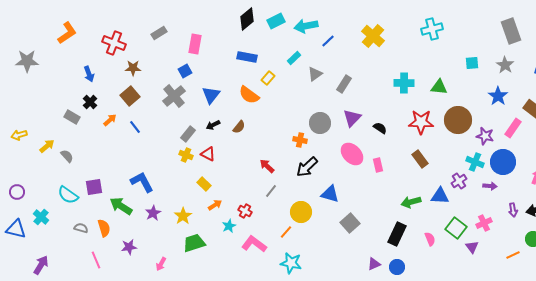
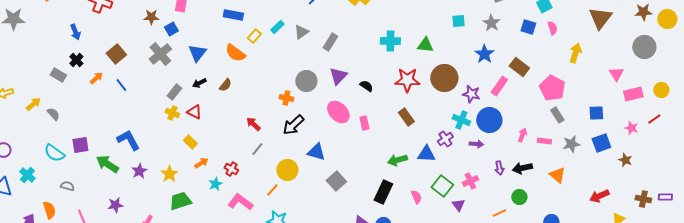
cyan rectangle: (294, 58) -> (277, 27), moved
brown star: (133, 68) -> (151, 17), moved
orange semicircle: (104, 228) -> (49, 210), moved

